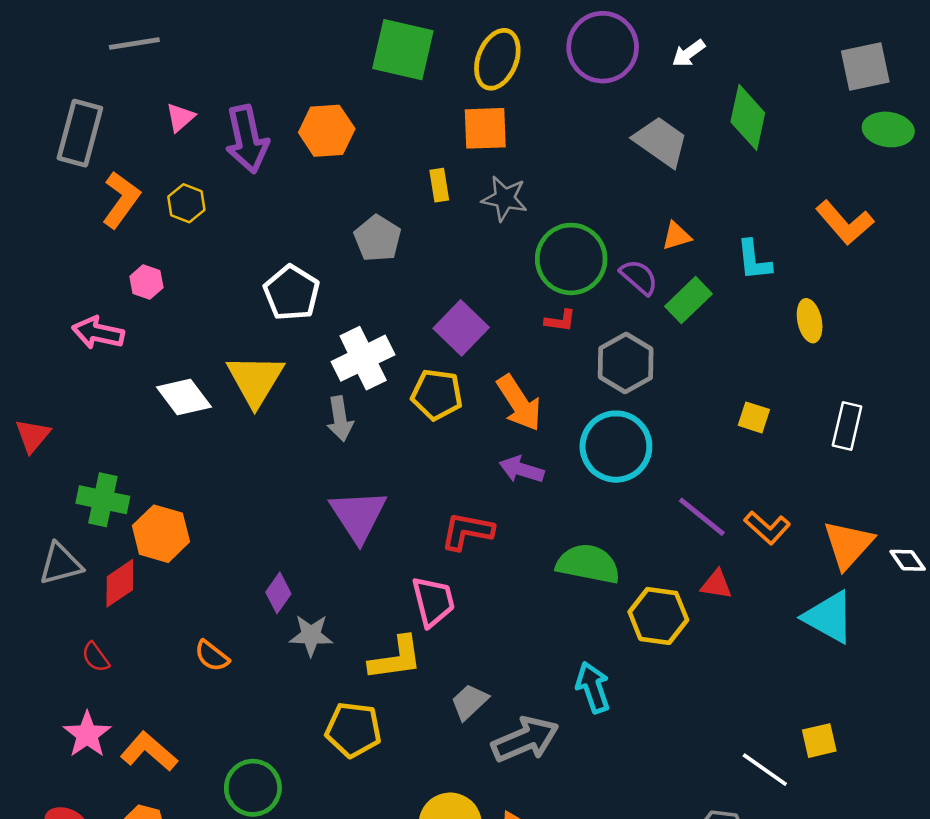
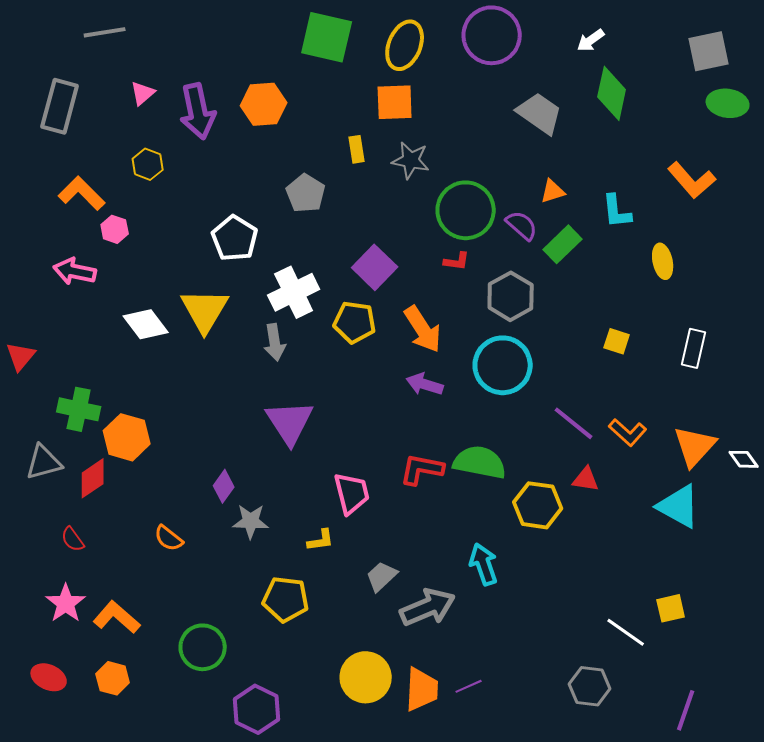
white arrow: (689, 53) -> (591, 40), moved
orange L-shape: (121, 200) -> (82, 193), moved, turned -81
red L-shape: (467, 531) -> (422, 469), moved
yellow L-shape: (396, 658) -> (321, 540), size x0.6

